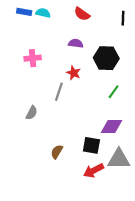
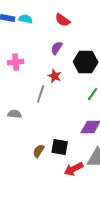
purple semicircle: (76, 43) -> (57, 48), turned -64
gray semicircle: (32, 113) -> (15, 114), turned -112
black square: (91, 145) -> (60, 147), moved

